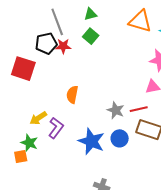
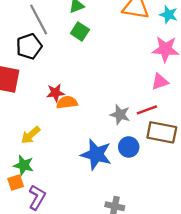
red star: (63, 46) -> (55, 93), moved
orange semicircle: (72, 95) -> (67, 102), turned 78
purple L-shape: (56, 128) -> (37, 197), moved

